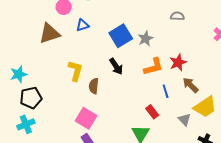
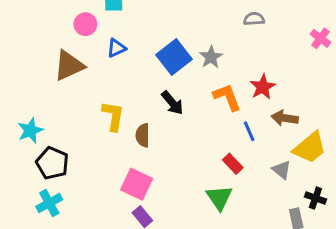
orange L-shape: (153, 67) -> (227, 97), turned -90
brown arrow: (190, 85) -> (285, 118), turned -30
black pentagon: (31, 98) -> (52, 163), turned -30

